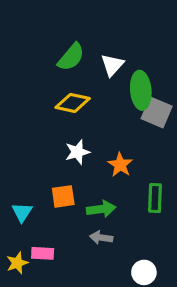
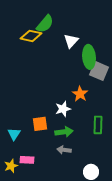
green semicircle: (71, 57) -> (45, 24), moved
yellow diamond: (73, 103) -> (31, 36), moved
white star: (77, 152) -> (63, 109), moved
orange star: (120, 165) -> (80, 94), moved

